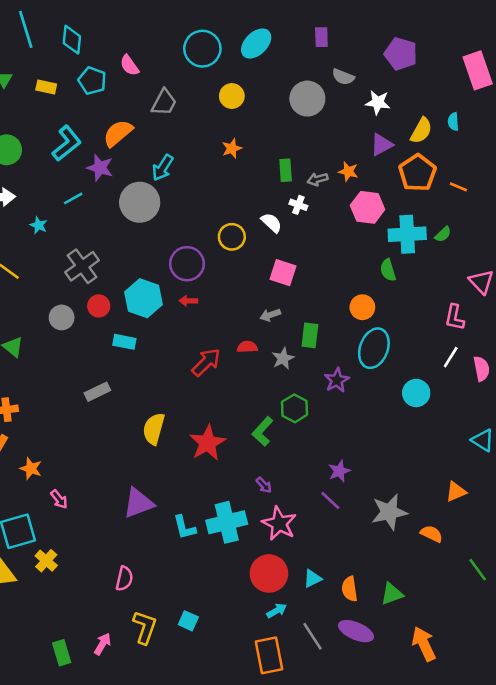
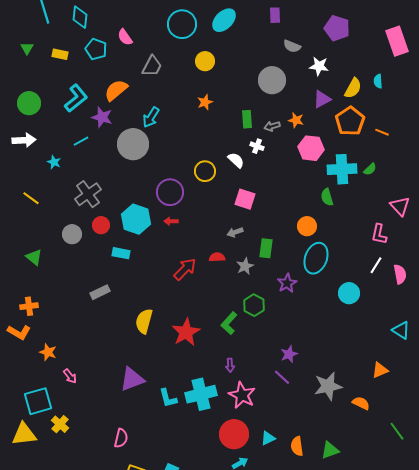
gray circle: (307, 99) -> (272, 80), moved
purple arrow: (264, 485) -> (230, 365), turned 40

